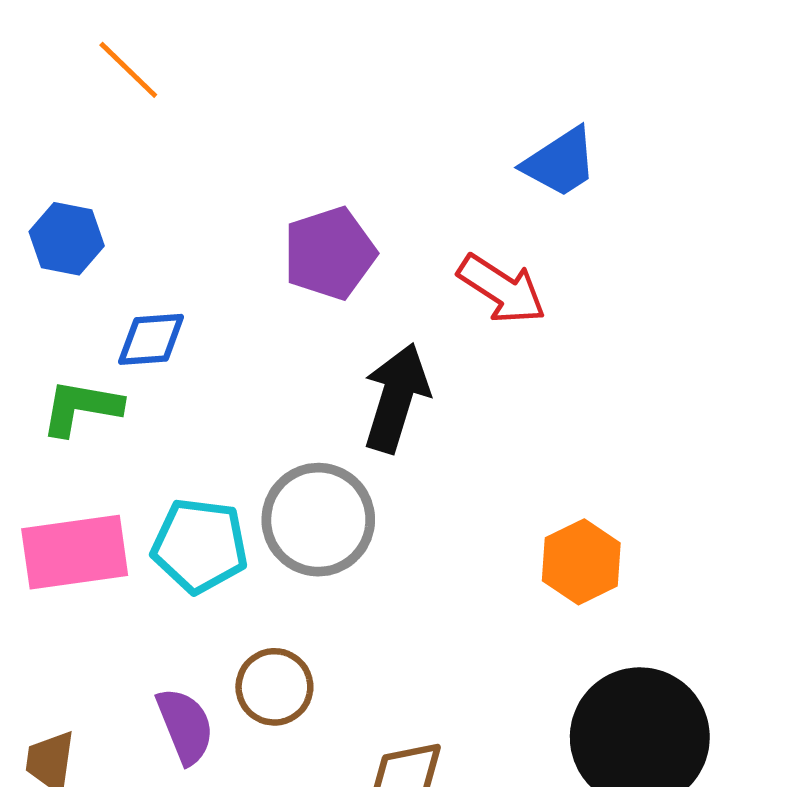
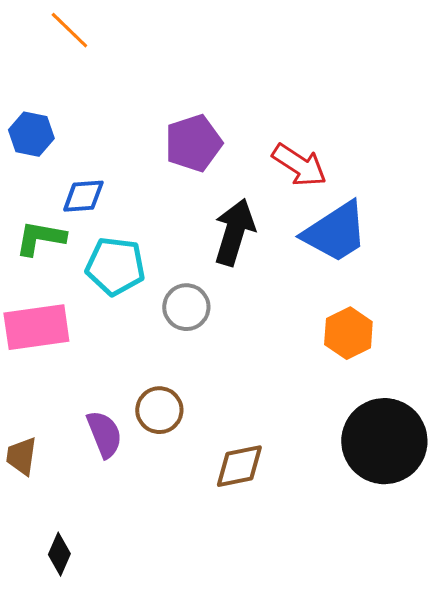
blue trapezoid: (560, 162) -> (335, 232), moved, size x1.4
gray circle: (318, 520) -> (186, 307), size x0.7
cyan pentagon: (200, 546) -> (115, 266), moved

